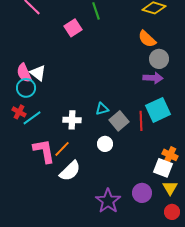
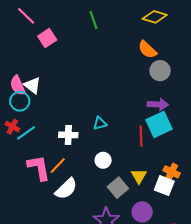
pink square: (73, 28) -> (47, 38), moved
purple arrow: (153, 78) -> (158, 104), moved
gray square: (119, 121) -> (118, 188), moved
yellow triangle: (170, 188) -> (139, 176), moved

